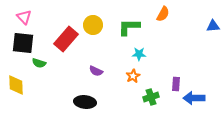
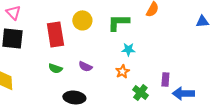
red rectangle: (66, 39) -> (55, 34), turned -50
green semicircle: (39, 63) -> (55, 68), moved
green cross: (151, 97) -> (140, 92), turned -35

